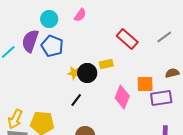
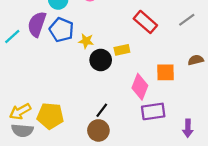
yellow star: (74, 73) -> (86, 41), moved
purple rectangle: (161, 98) -> (153, 111), moved
black line: (76, 100) -> (102, 110), moved
yellow arrow: (15, 119) -> (20, 111), turned 36

